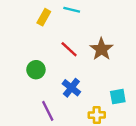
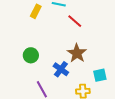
red line: (69, 49) -> (75, 21), moved
brown star: (101, 49) -> (77, 53), moved

